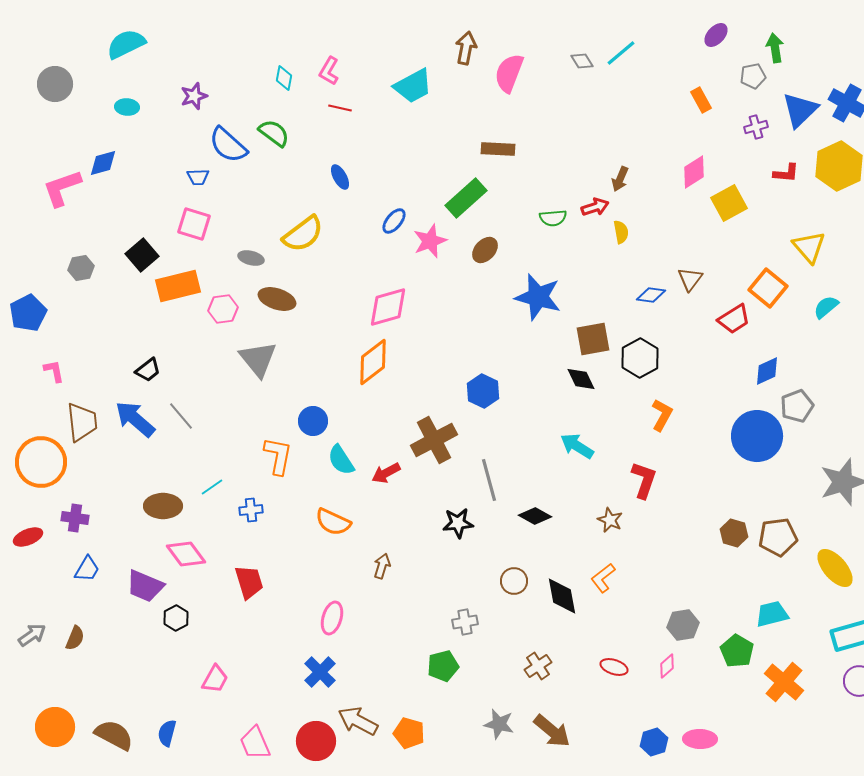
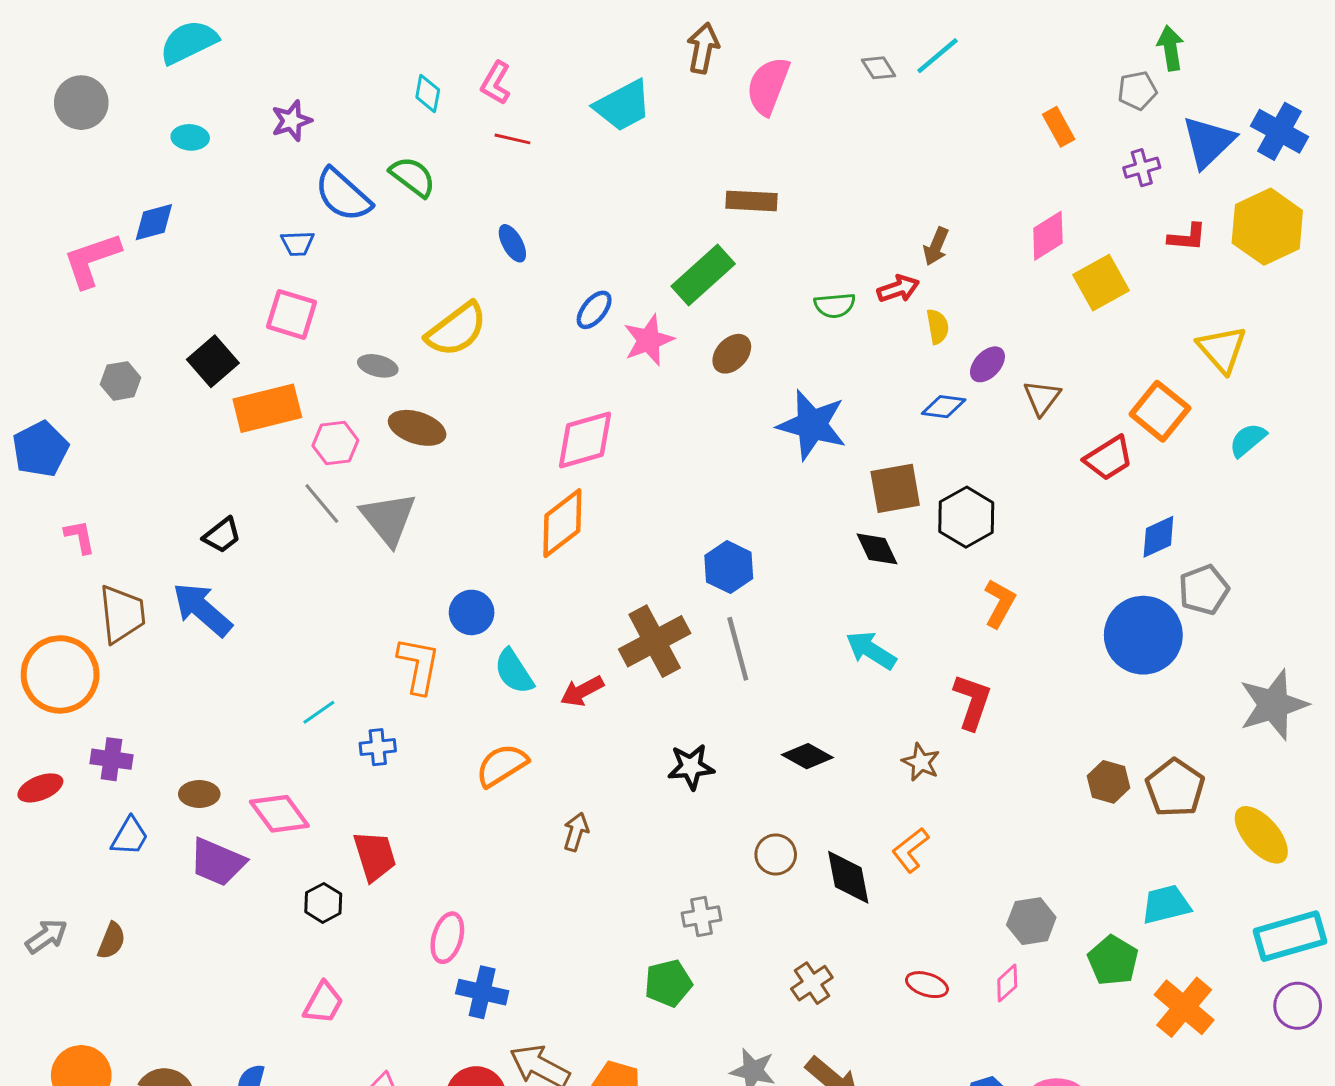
purple ellipse: (716, 35) -> (987, 364), moved
blue diamond: (651, 295) -> (944, 407), moved
gray line: (181, 416) -> (322, 504), moved
gray line: (489, 480) -> (738, 649), moved
brown ellipse: (163, 506) -> (199, 794), moved, size x0.7
orange semicircle: (333, 522) -> (502, 765), turned 123
brown pentagon: (778, 537) -> (1175, 788), turned -30
black hexagon: (176, 618) -> (323, 903), moved
pink ellipse: (332, 618) -> (447, 938), moved
blue cross: (320, 672) -> (482, 992), turned -32

